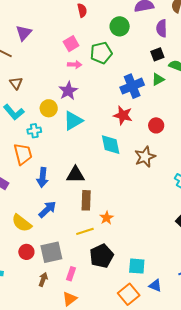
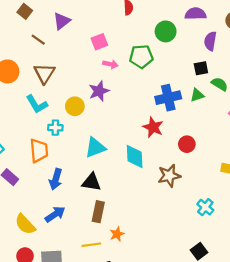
pink square: (71, 44) -> (99, 42), moved
brown triangle: (16, 83) -> (44, 73), size x1.5
cyan triangle: (73, 121) -> (95, 148), moved

